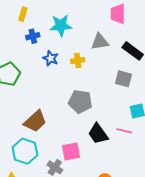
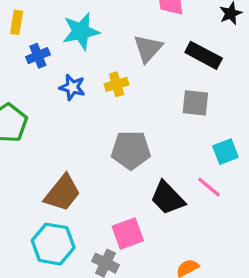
gray triangle: (100, 42) -> (148, 48), turned -30
pink line: (124, 131) -> (209, 187), turned 35

